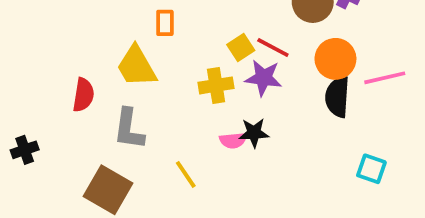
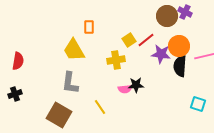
red line: (273, 47) -> (146, 40), turned -66
purple star: (263, 78) -> (161, 54), moved
red semicircle: (83, 95) -> (18, 61), moved

